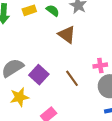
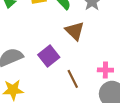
purple square: (39, 75) -> (49, 56), moved

